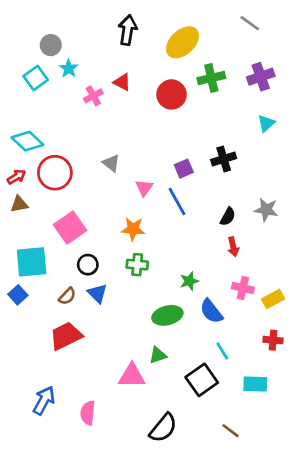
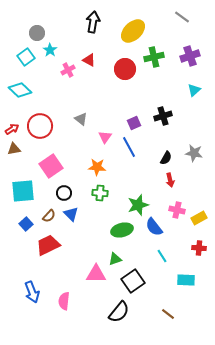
cyan diamond: (27, 141) -> (20, 90), moved
green star: (189, 281) -> (138, 205), size x1.5
blue square: (18, 295) -> (26, 224), moved
black square: (202, 380) -> (133, 281), moved
blue arrow: (44, 400) -> (32, 292), turned 130

